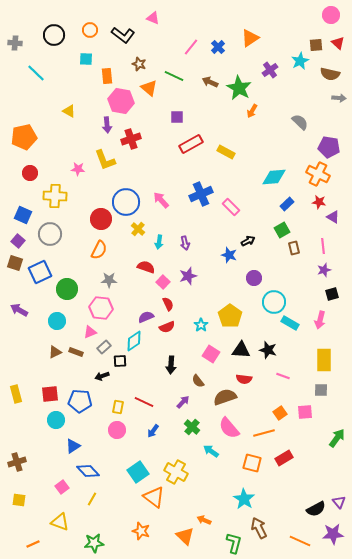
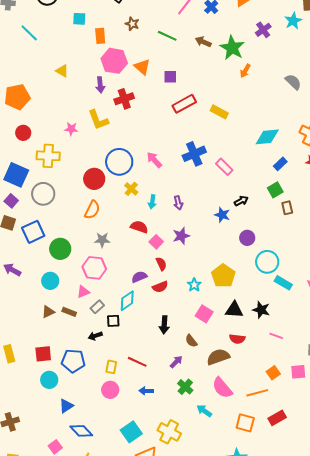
orange triangle: (149, 88) -> (142, 67), moved
blue square: (23, 215) -> (16, 175), size x1.4
blue arrow: (153, 431) -> (146, 391), turned 56

